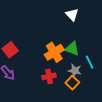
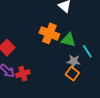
orange cross: (54, 52) -> (49, 33), moved, turned -30
red cross: (49, 76) -> (23, 74), moved

